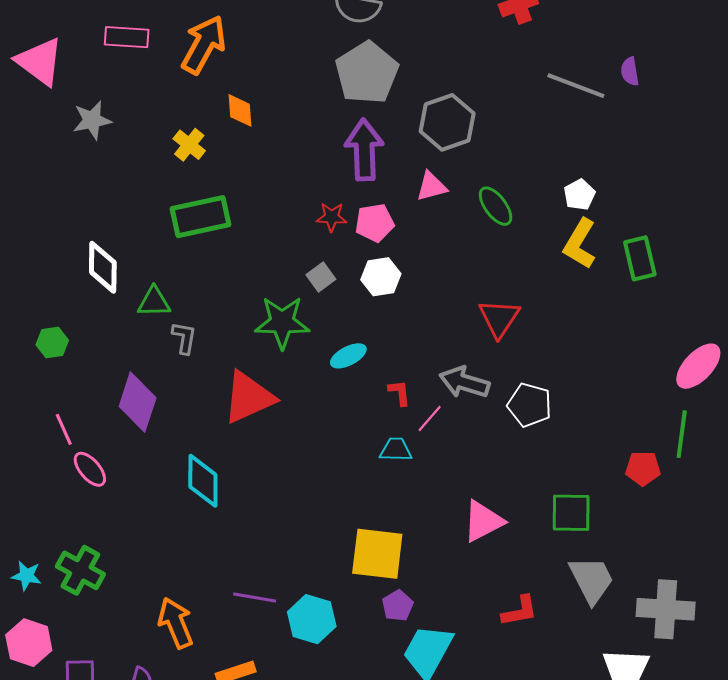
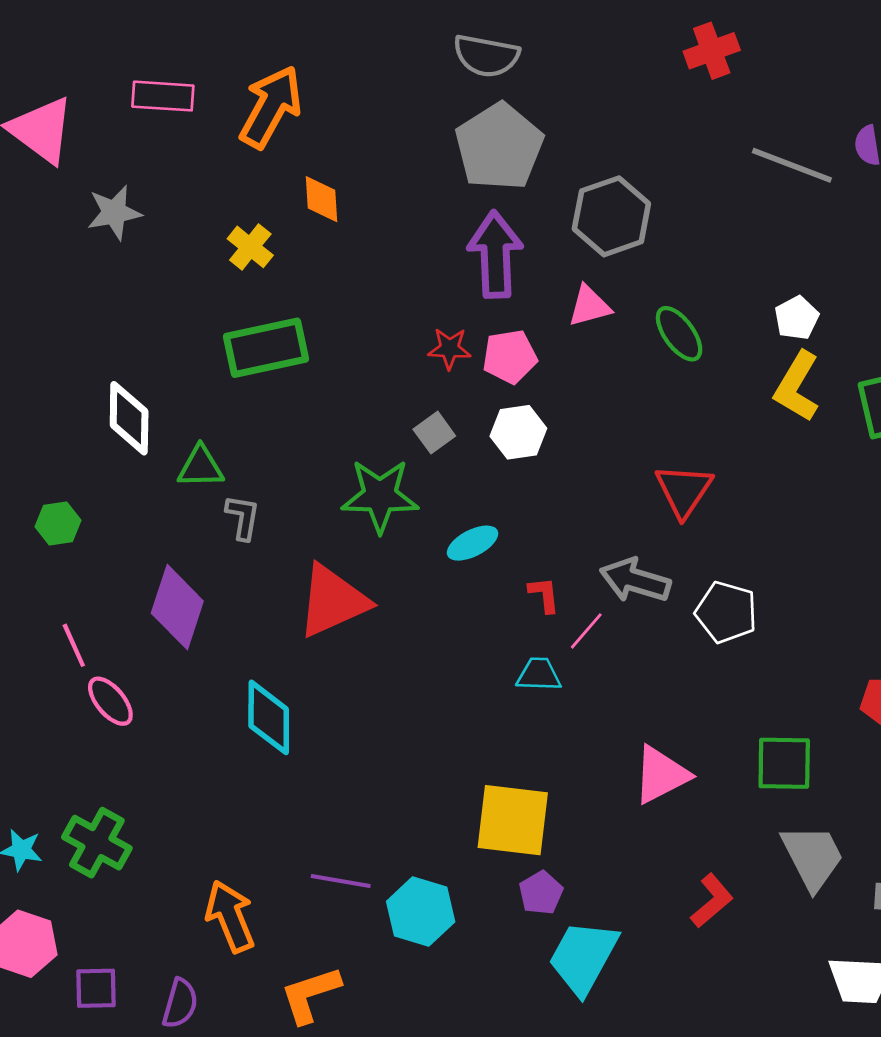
red L-shape: (520, 611) -> (712, 901), turned -30

